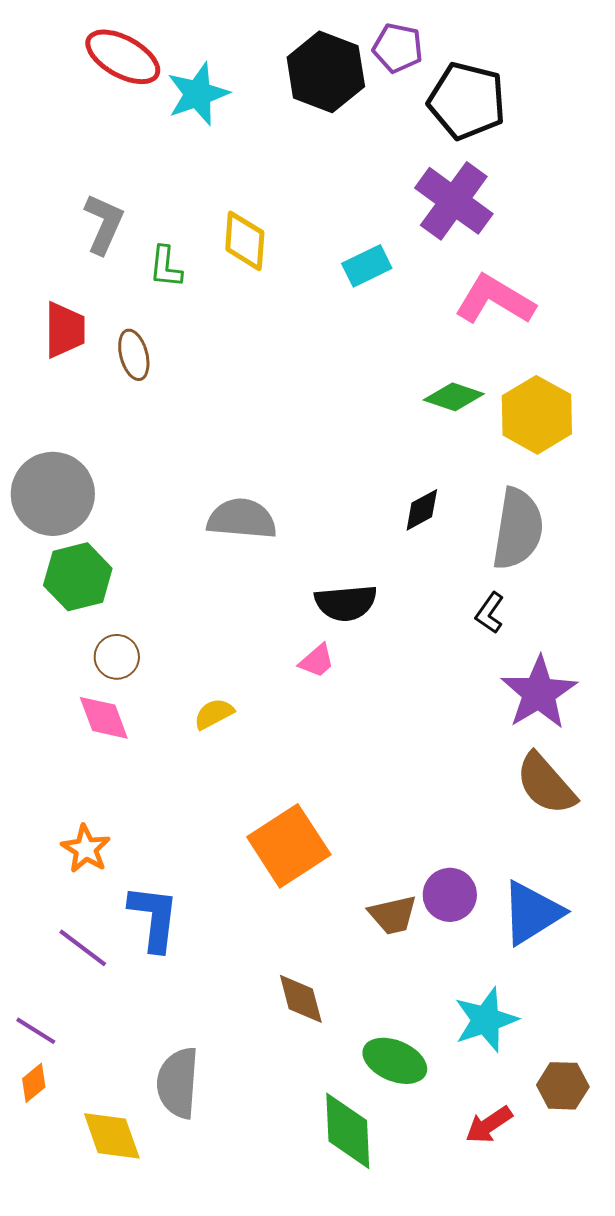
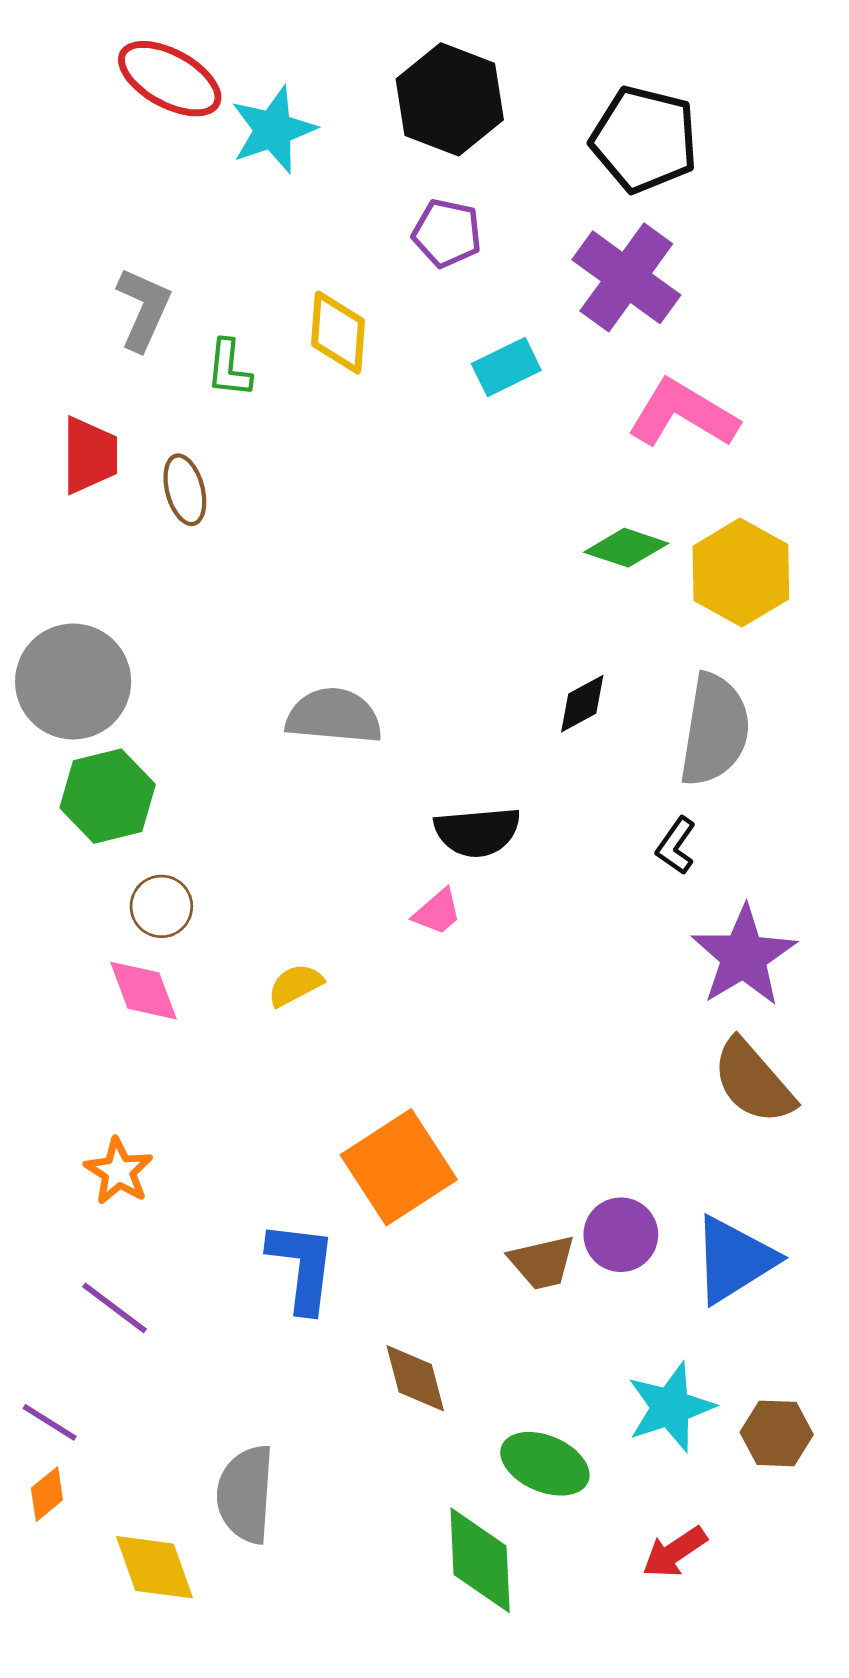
purple pentagon: (398, 48) -> (447, 233), moved
blue L-shape: (154, 918) -> (302, 1266), moved
brown hexagon: (563, 1086) -> (777, 1433), moved

